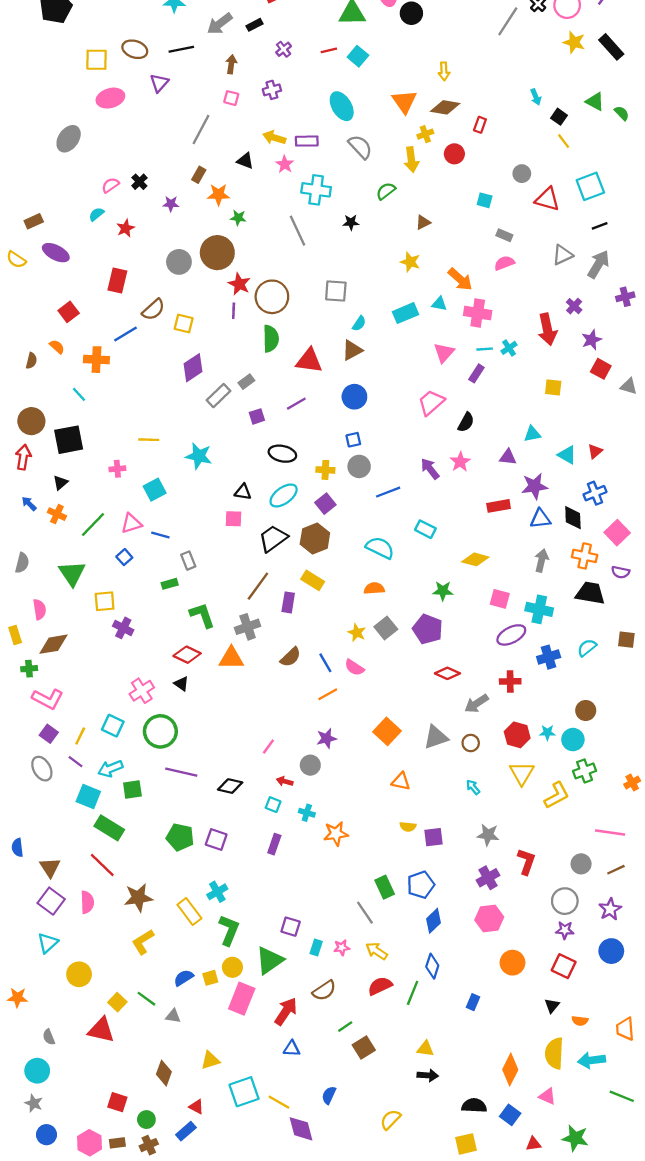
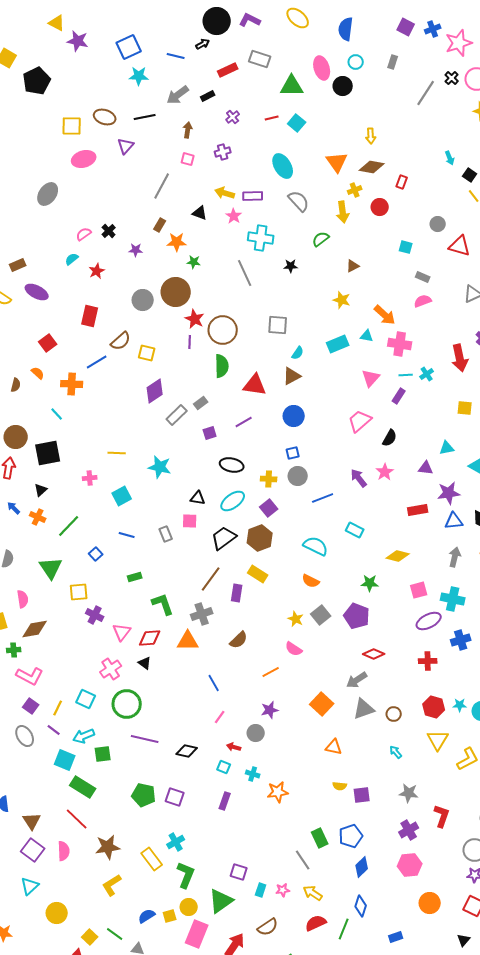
pink triangle: (131, 523) -> (122, 632), moved, turned -36
gray rectangle: (188, 561) -> (166, 534), moved
orange semicircle: (374, 588) -> (311, 581), turned -150
pink square: (500, 599) -> (419, 590), turned -30
red diamond: (187, 655) -> (150, 638), turned -30
blue line: (325, 663) -> (214, 683), moved
gray arrow: (476, 704) -> (357, 680), moved
blue rectangle: (473, 1002) -> (396, 937), turned 48

